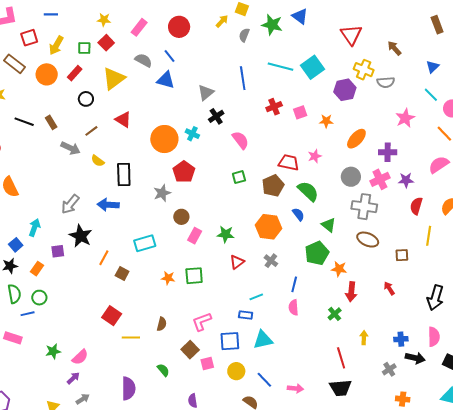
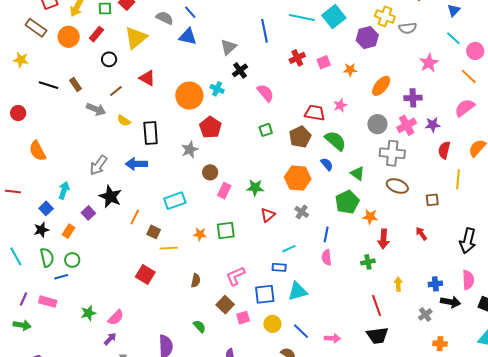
purple square: (58, 251) -> (88, 213), turned -32
green cross: (335, 314) -> (368, 262), turned 32
yellow line: (131, 337) -> (169, 248), moved

